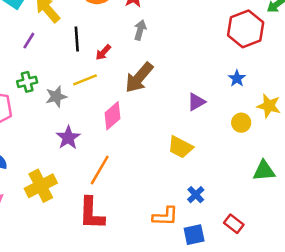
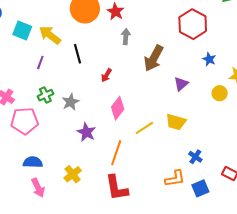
red hexagon: (246, 29) -> (193, 24), moved
red arrow: (103, 52) -> (106, 75), moved
brown arrow: (139, 78) -> (154, 58), moved
yellow line: (85, 80) -> (144, 128), moved
yellow cross: (41, 186) -> (73, 174), size x0.7

